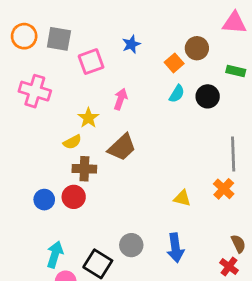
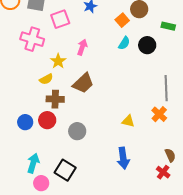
pink cross: (35, 91) -> (32, 39), moved
gray circle: (131, 245) -> (77, 131), moved

